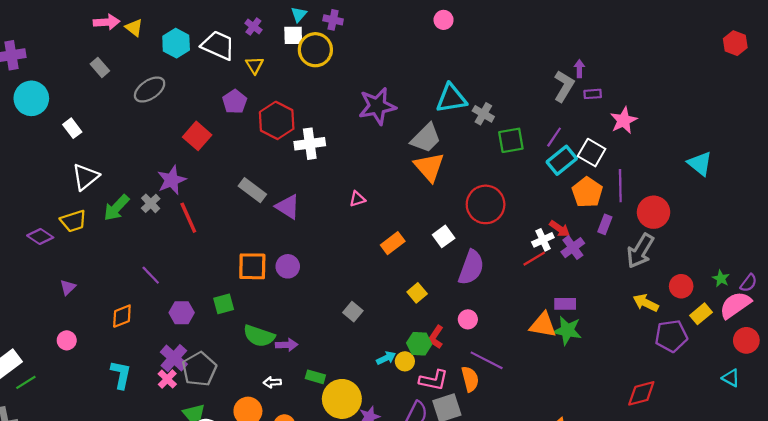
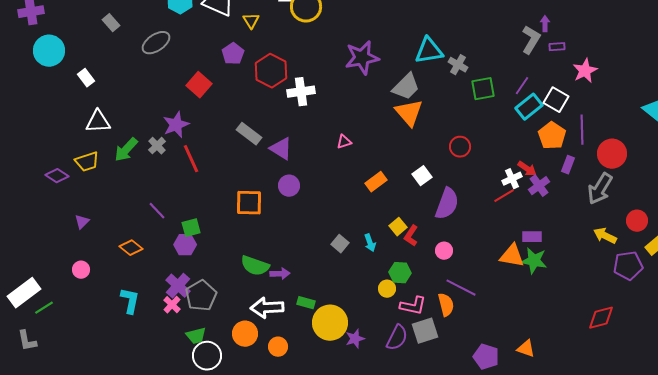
white triangle: (85, 177) -> (98, 122), turned 36
red circle: (486, 204) -> (460, 147), size x0.6
purple circle: (288, 266) -> (289, 186), moved
green square: (224, 304) -> (191, 228), moved
orange diamond: (122, 316) -> (131, 248), turned 60
red L-shape: (436, 337) -> (411, 236), moved
cyan arrow: (386, 358) -> (370, 243), moved, turned 96
white arrow: (272, 382) -> (267, 308), size x2.0

